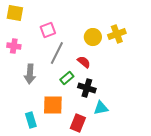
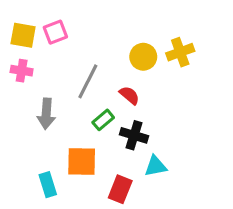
yellow square: (15, 13) -> (23, 35), moved
pink square: (48, 30) -> (55, 32), moved

